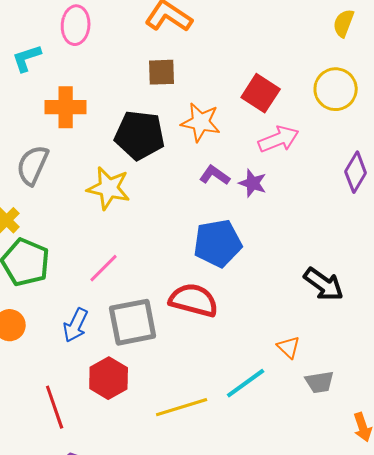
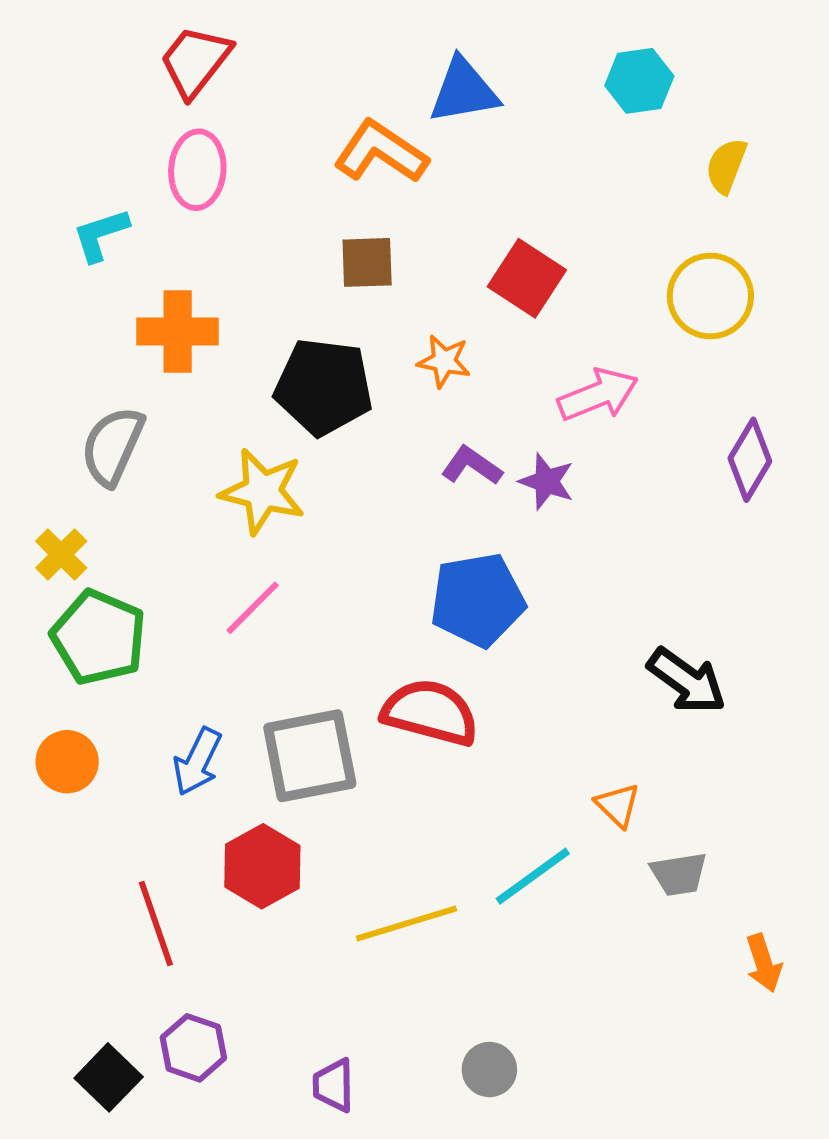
red square: (261, 93) -> (527, 278), moved
orange star: (201, 122) -> (444, 361), size x0.7
pink line: (104, 268) -> (253, 608), moved

